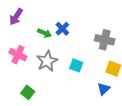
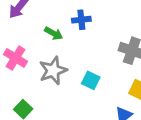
blue cross: (62, 29) -> (81, 20), moved, turned 32

